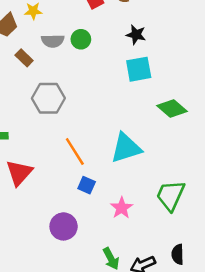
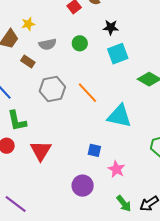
green circle: (81, 39) -> (80, 43), moved
cyan triangle: (126, 148) -> (119, 116), turned 40
orange line: (75, 151) -> (87, 93), moved
pink star: (122, 208) -> (116, 169), moved

